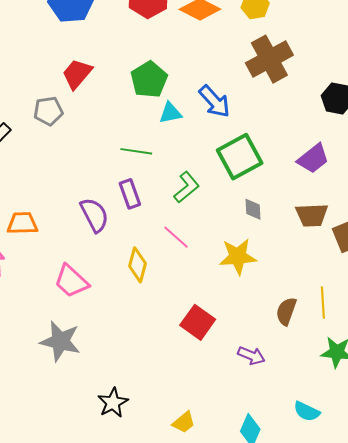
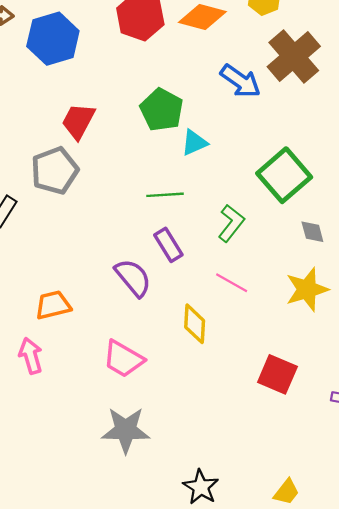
blue arrow: (215, 101) -> (240, 81), moved
gray pentagon: (48, 111) -> (55, 171), size x1.4

